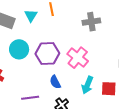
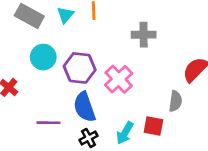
blue semicircle: (55, 82) -> (84, 107), size x1.6
cyan arrow: (87, 85) -> (125, 133), moved

